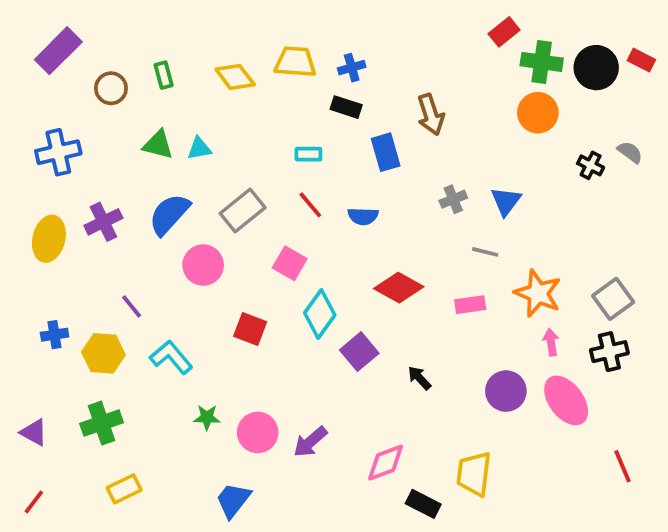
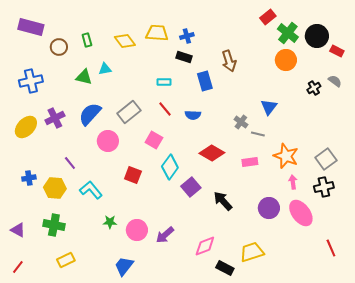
purple rectangle: (58, 51) -> (31, 27), turned 60
red rectangle: (641, 60) -> (337, 51), moved
green cross: (542, 62) -> (288, 33), turned 30
cyan triangle: (199, 148) -> (105, 69), moved
black cross: (591, 165) -> (314, 88), turned 32
gray cross: (453, 199) -> (241, 122), moved, turned -32
yellow ellipse: (49, 239) -> (26, 127), turned 30
black arrow: (419, 378) -> (223, 201), size x1.5
green cross: (102, 423) -> (54, 225), turned 30
yellow trapezoid: (474, 474) -> (252, 252), turned 65

